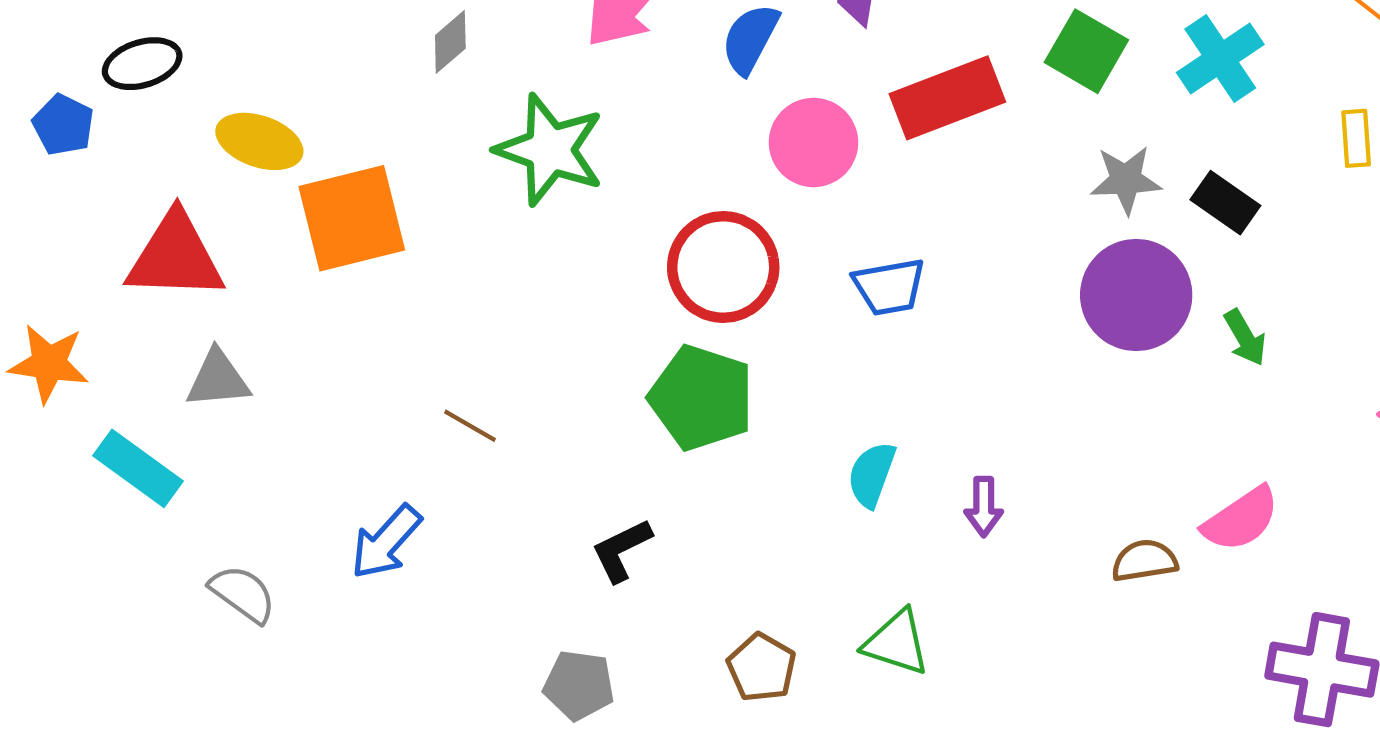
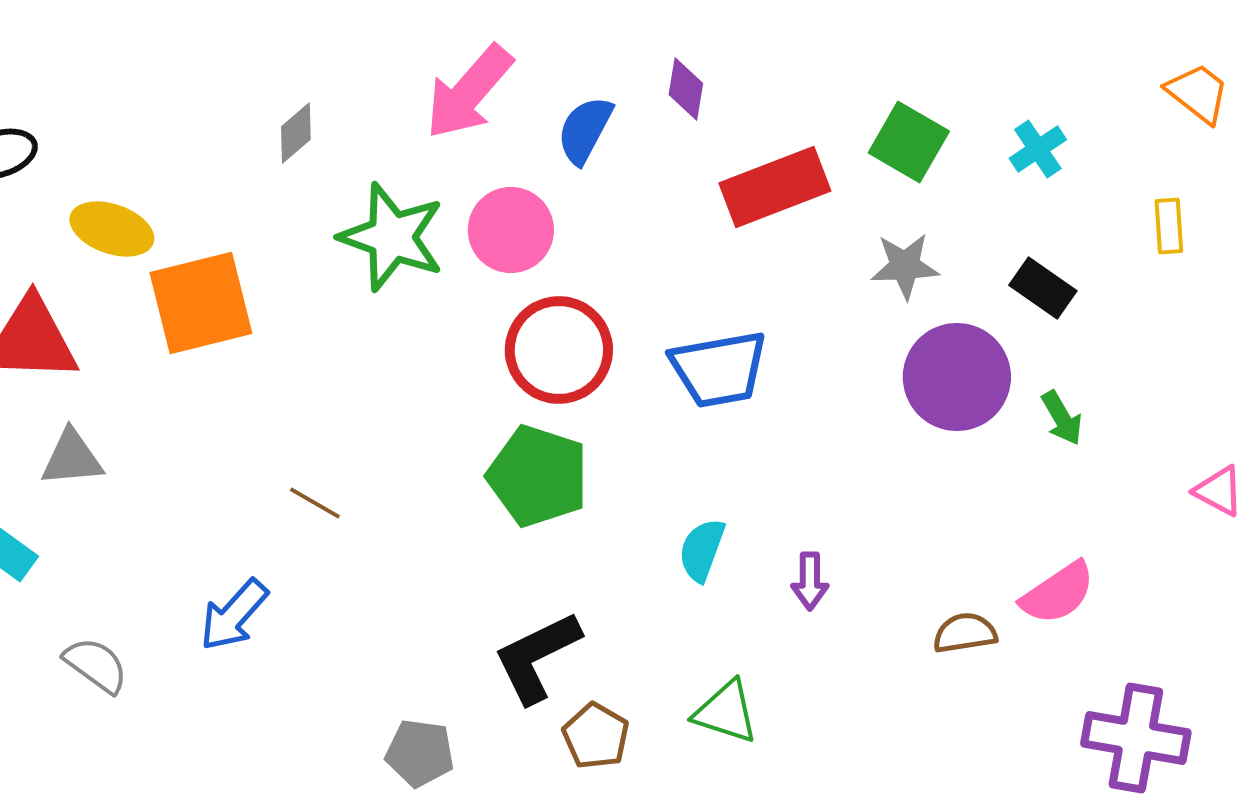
cyan cross: (1220, 58) -> (1038, 149), size x0.7
pink circle: (813, 142) -> (511, 230), moved
gray star: (1126, 180) -> (905, 266), moved
blue trapezoid: (889, 287) -> (719, 369), size x1.4
black L-shape: (622, 550) -> (537, 657), moved, size x1.5

